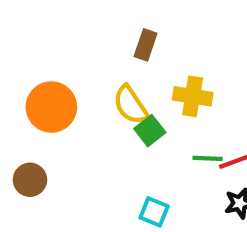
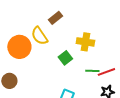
brown rectangle: (146, 45) -> (55, 18), moved, turned 32
yellow semicircle: (131, 105) -> (39, 36), moved

